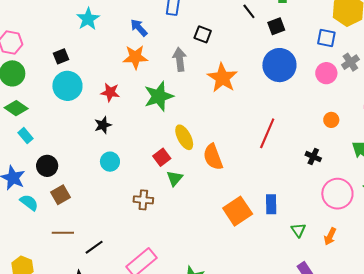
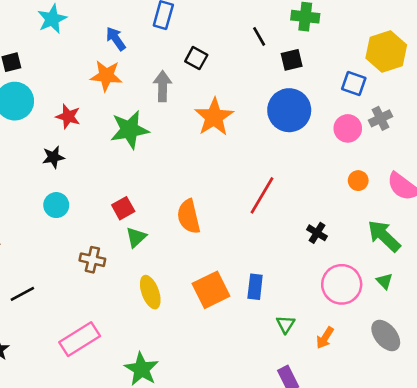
orange circle: (331, 120) -> (358, 181), moved
yellow ellipse: (184, 137) -> (150, 292), moved
black line: (94, 247) -> (22, 294), moved

